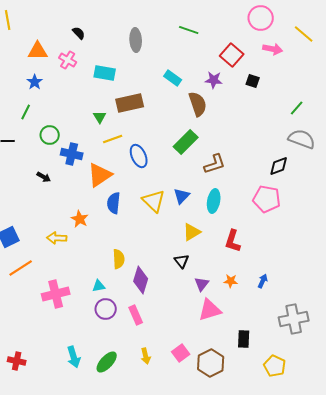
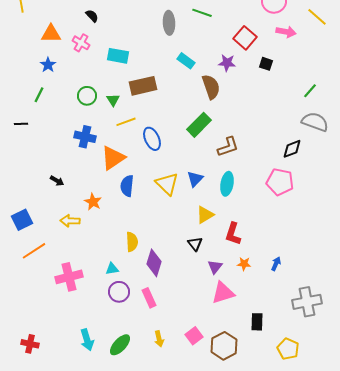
gray ellipse: (136, 40) -> (169, 23), moved
green circle: (50, 135) -> (87, 96), moved
black arrow: (44, 177) -> (57, 181), moved
red L-shape: (233, 241) -> (233, 234), moved

